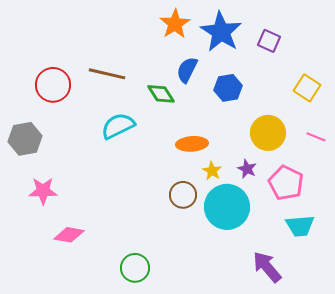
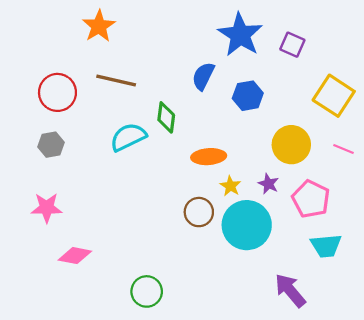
orange star: (175, 24) -> (99, 26), moved
yellow square: (307, 88) -> (334, 96), size x1.4
green diamond: (161, 94) -> (166, 117), moved, turned 40
gray hexagon: (25, 139) -> (51, 145), moved, size x0.7

